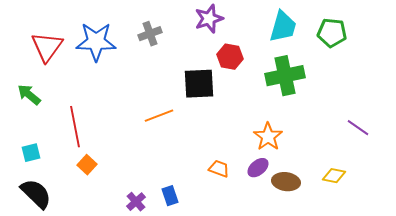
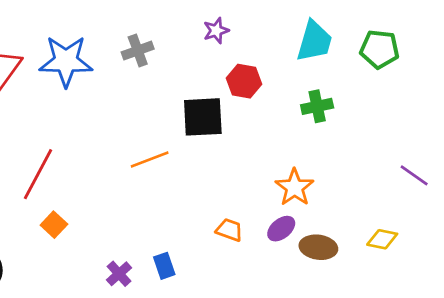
purple star: (209, 19) -> (216, 31), size x0.7
green cross: (285, 76) -> (317, 106), size x0.6
red line: (75, 127) -> (38, 174), turned 39

